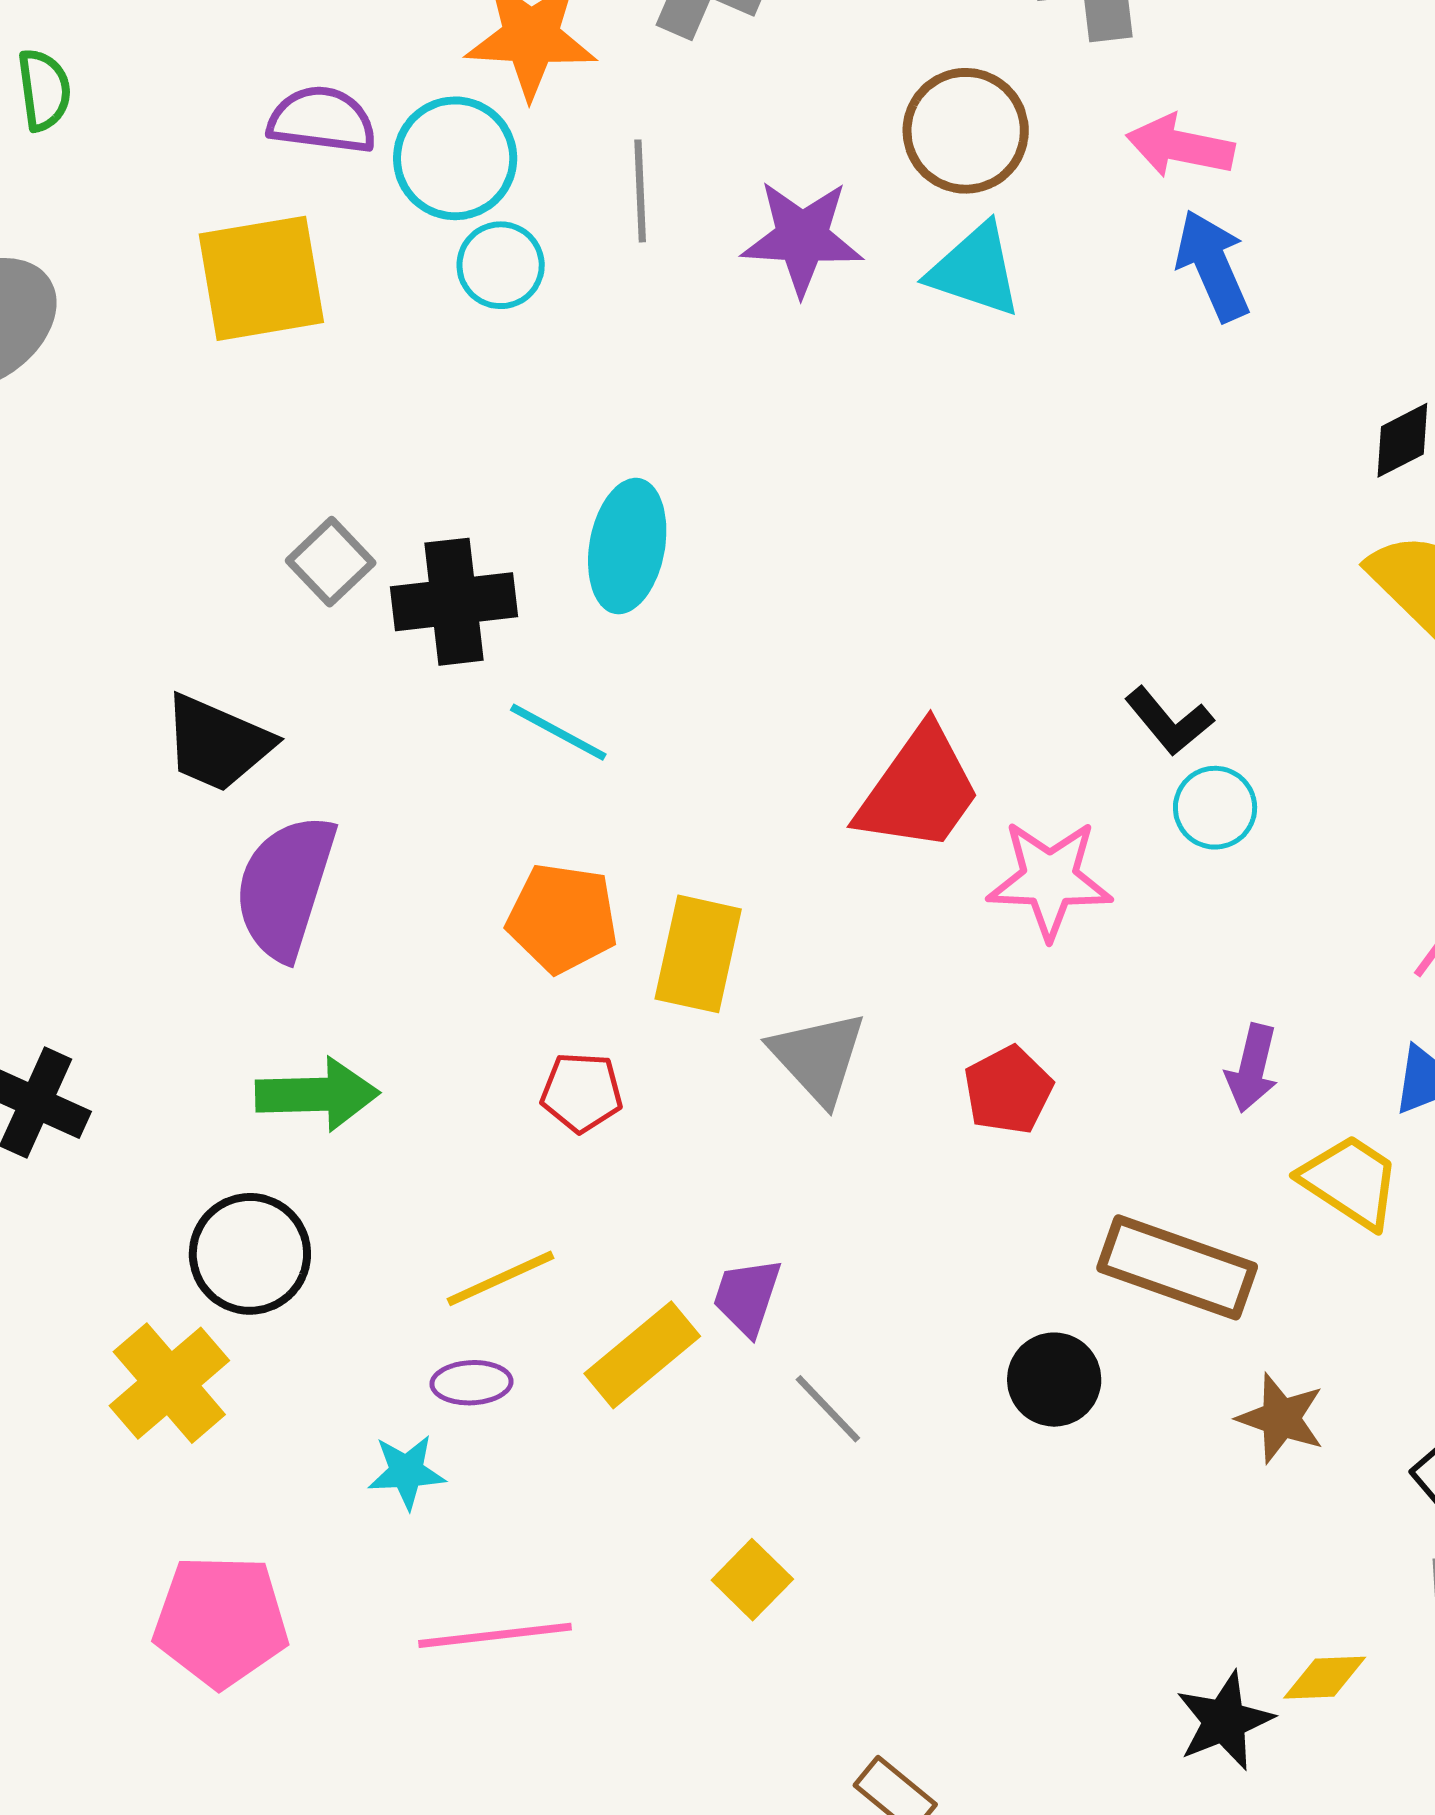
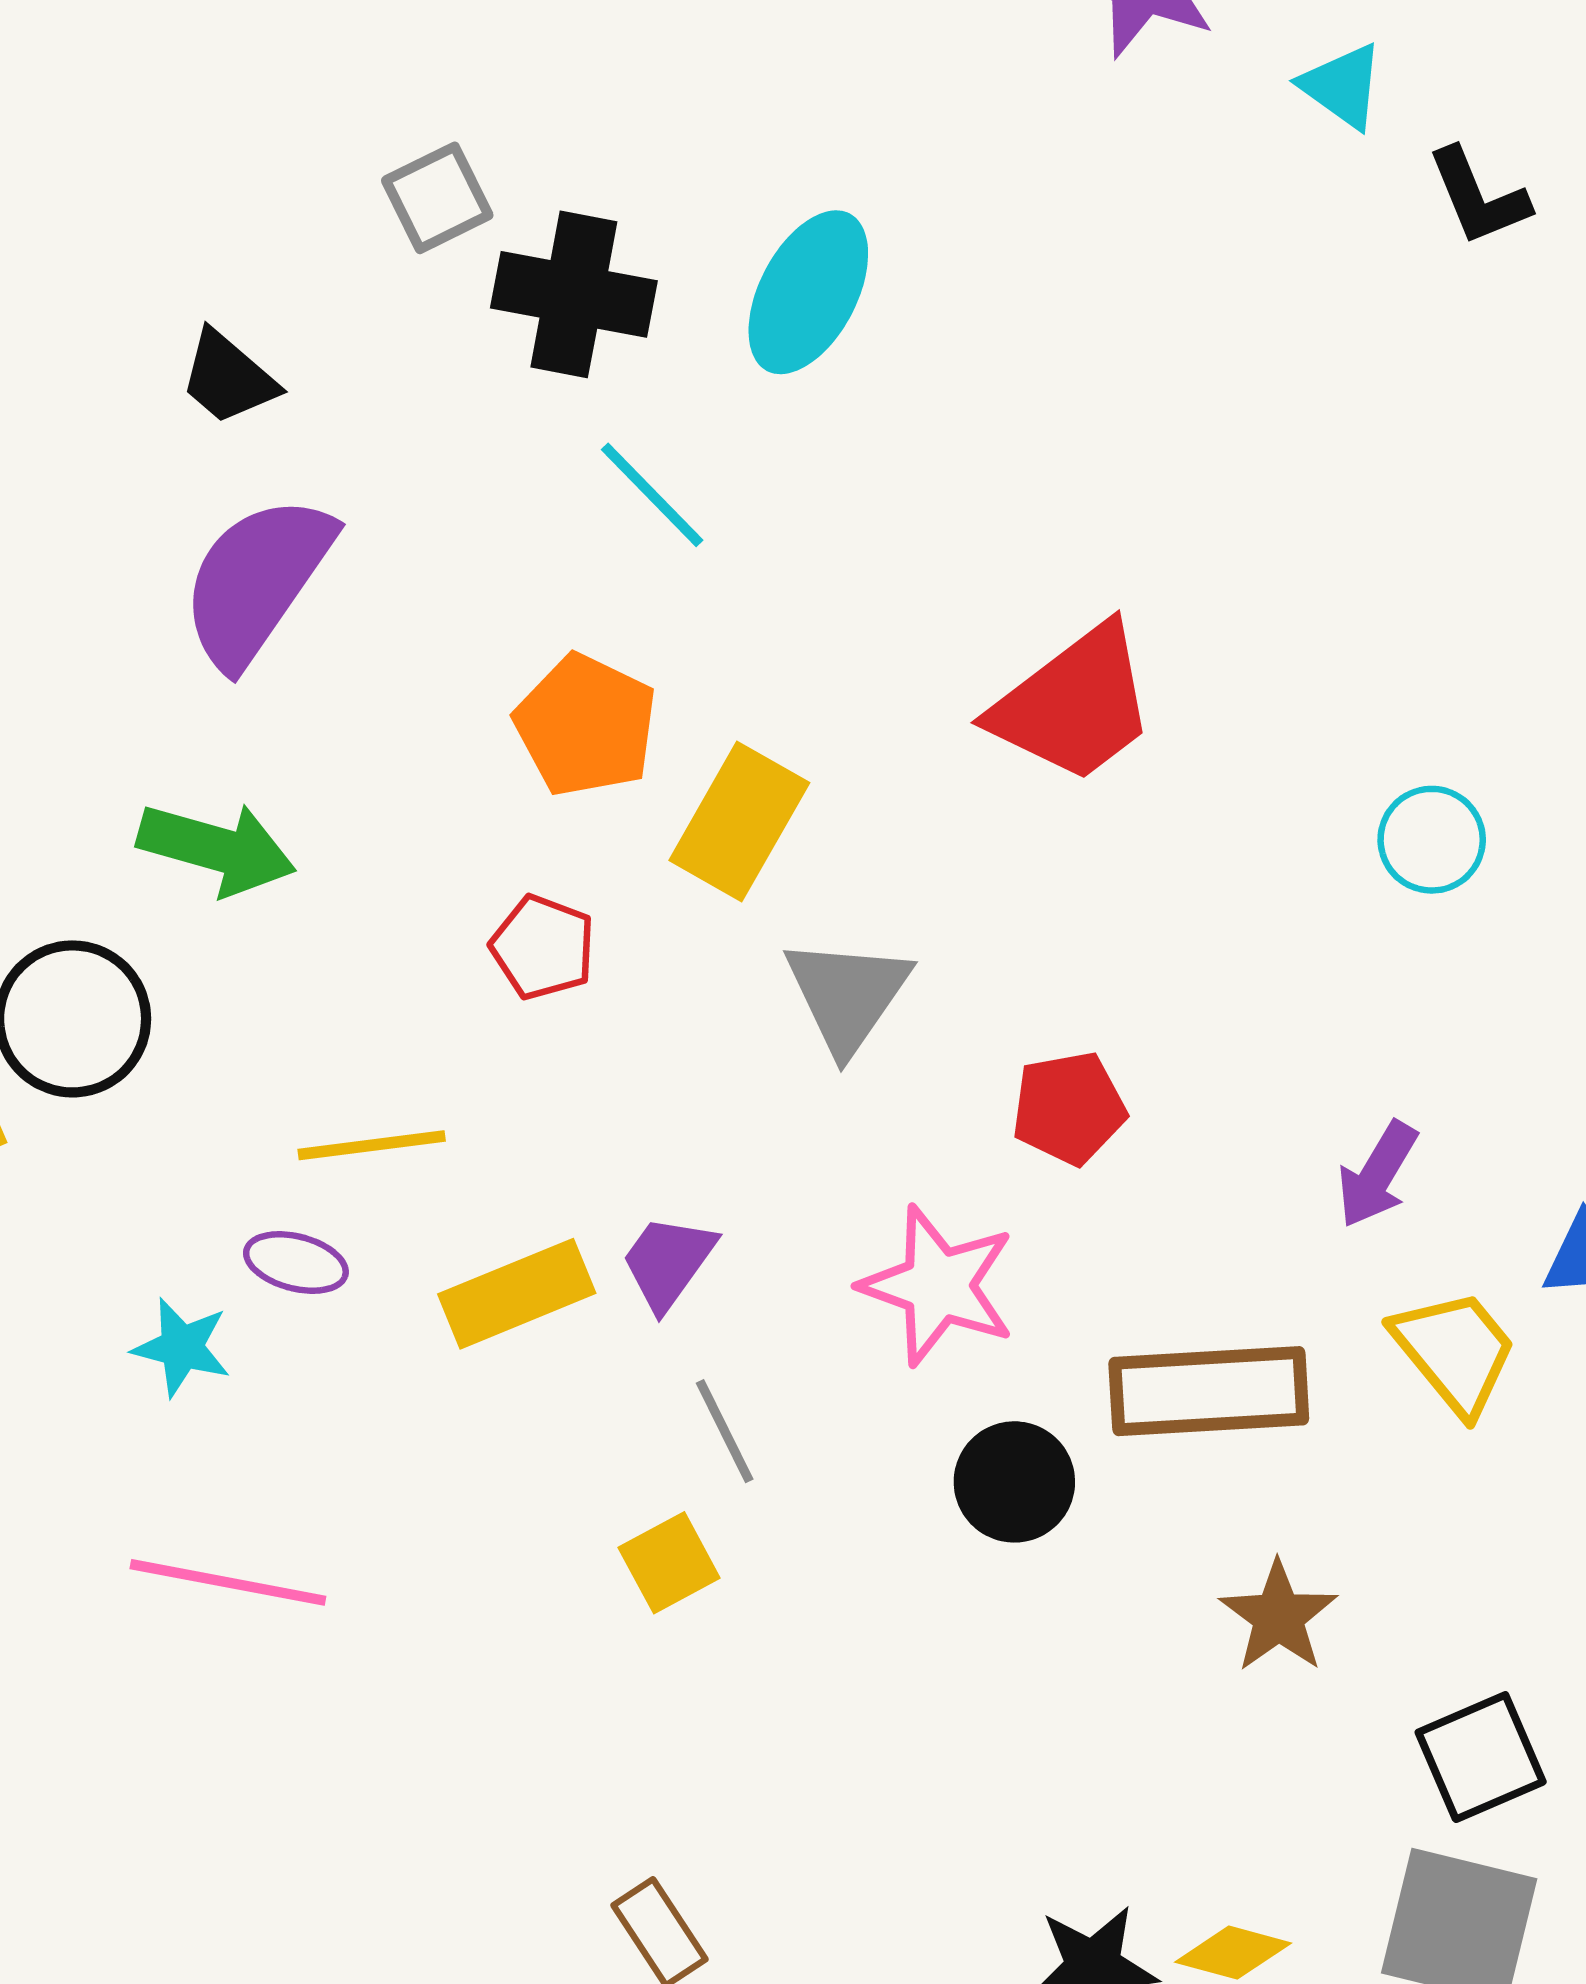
cyan triangle: (975, 270) -> (1342, 86), size x0.7
black L-shape: (1169, 721) -> (1478, 197), moved
black trapezoid: (217, 743) -> (228, 378), size x0.7
pink star: (1050, 879) -> (938, 1286), moved
brown rectangle: (1177, 1267) -> (1209, 1391), turned -40
yellow square: (752, 1580) -> (669, 1563), moved

